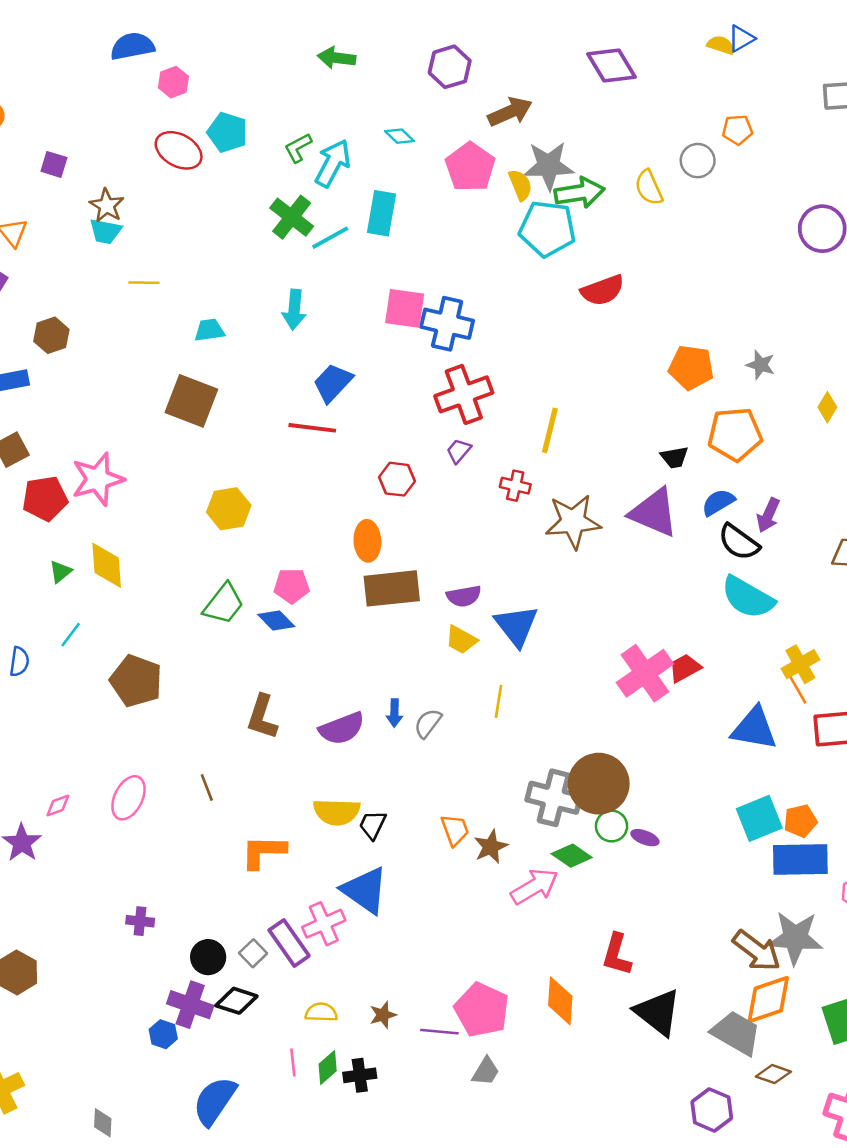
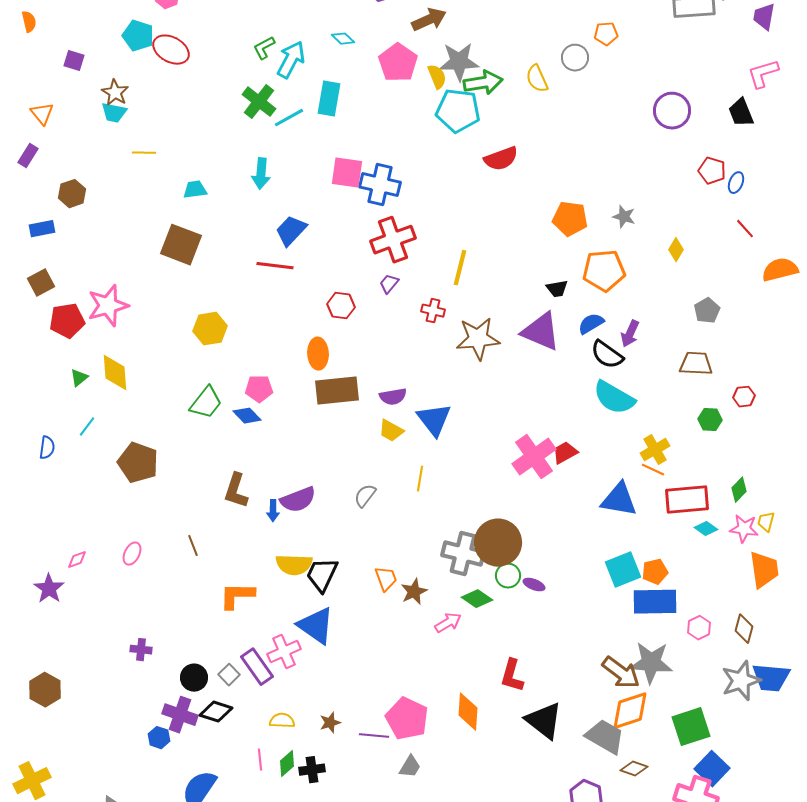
cyan pentagon: (227, 132) -> (138, 36), moved
orange line: (798, 690) -> (653, 470), turned -35
blue arrow: (394, 713) -> (273, 511), moved
pink ellipse: (128, 798) -> (132, 554), size x0.7
black trapezoid: (373, 825) -> (322, 575), size x1.5
pink arrow: (534, 886) -> (448, 623), size x0.7

